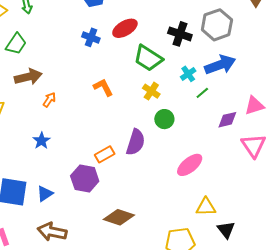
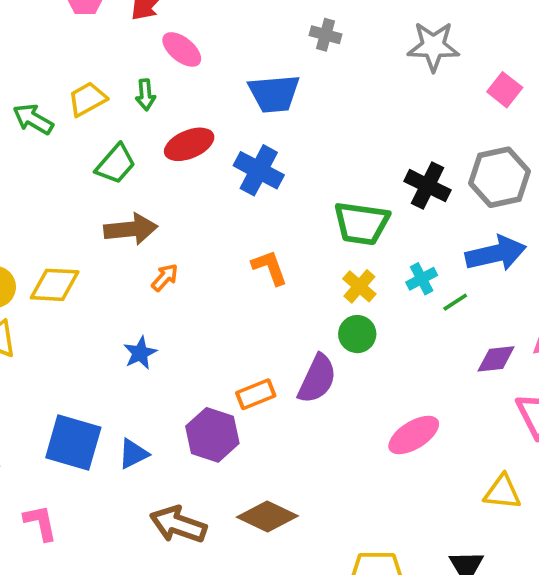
red ellipse: (125, 28) -> (189, 144), moved
blue cross: (91, 37) -> (259, 170), size x1.4
green trapezoid: (148, 58) -> (361, 223), turned -32
cyan cross: (188, 74) -> (422, 279), moved
green circle: (164, 119) -> (357, 334), moved
yellow triangle: (206, 207) -> (502, 492), moved
brown arrow: (52, 232) -> (178, 525), moved

